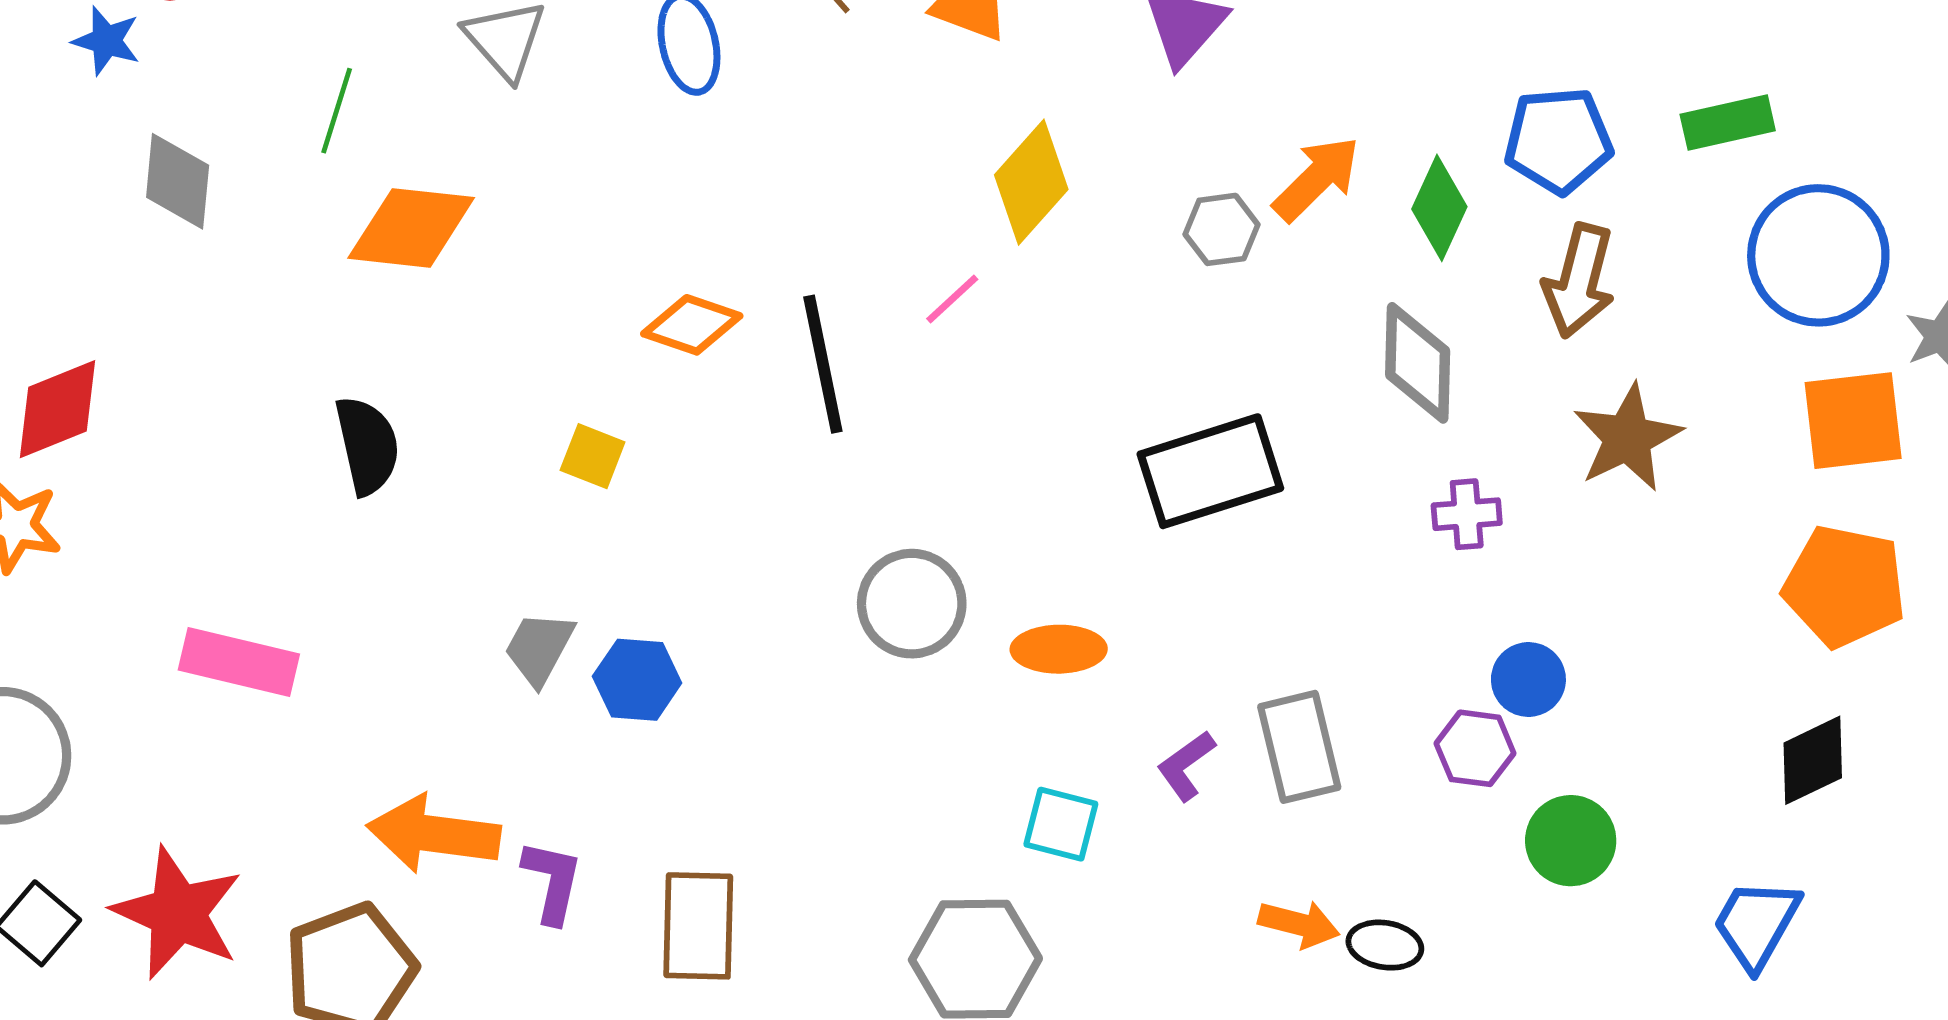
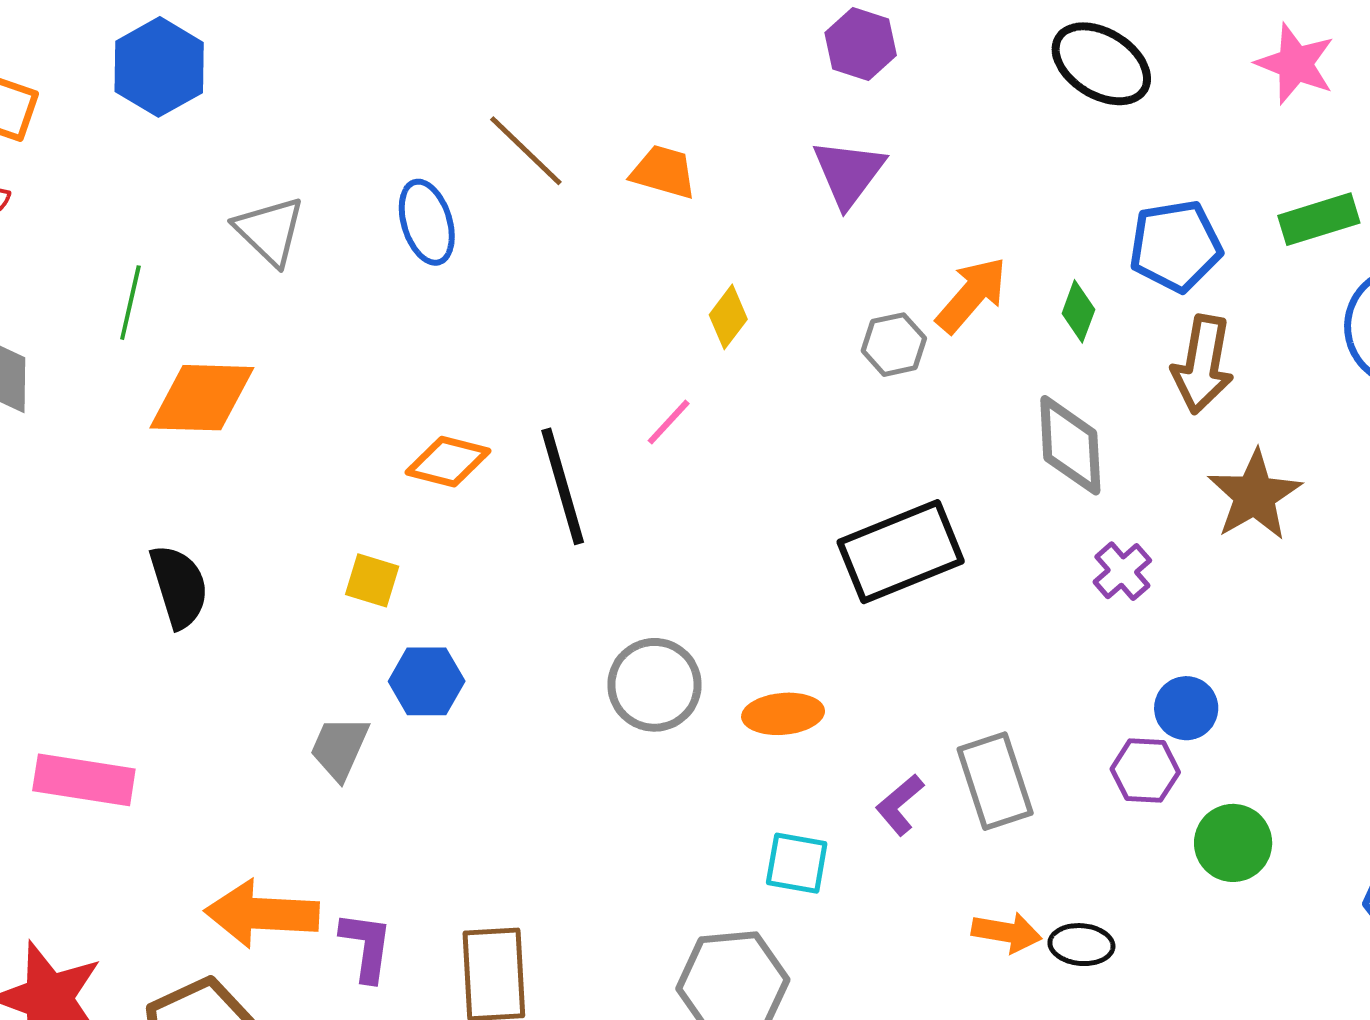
yellow diamond: (1031, 182) -> (728, 317), size x0.6
green diamond: (1439, 208) -> (1078, 311), size x0.7
purple cross: (1467, 514) -> (1122, 571), turned -32
blue hexagon: (637, 680) -> (427, 681), moved

